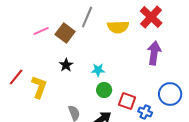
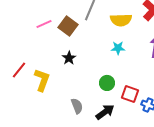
cyan star: (98, 70) -> (118, 48), moved

